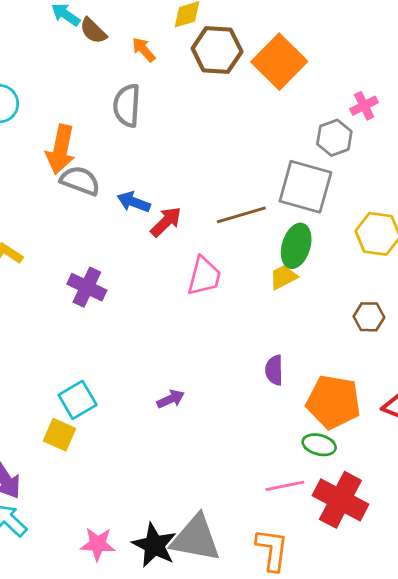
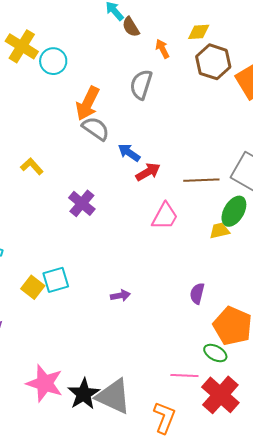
yellow square: (59, 435) -> (33, 287), moved
pink star: (98, 544) -> (45, 383), size x1.5

